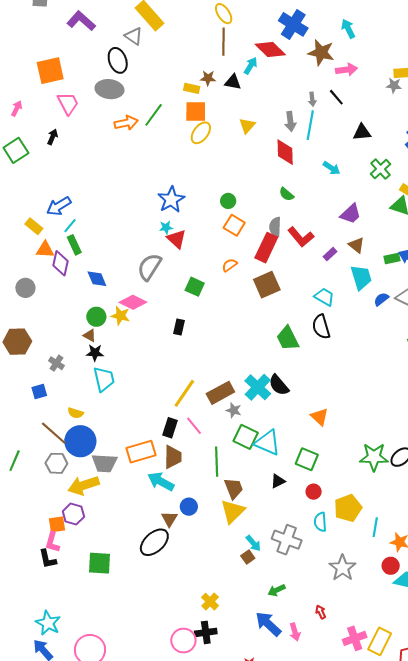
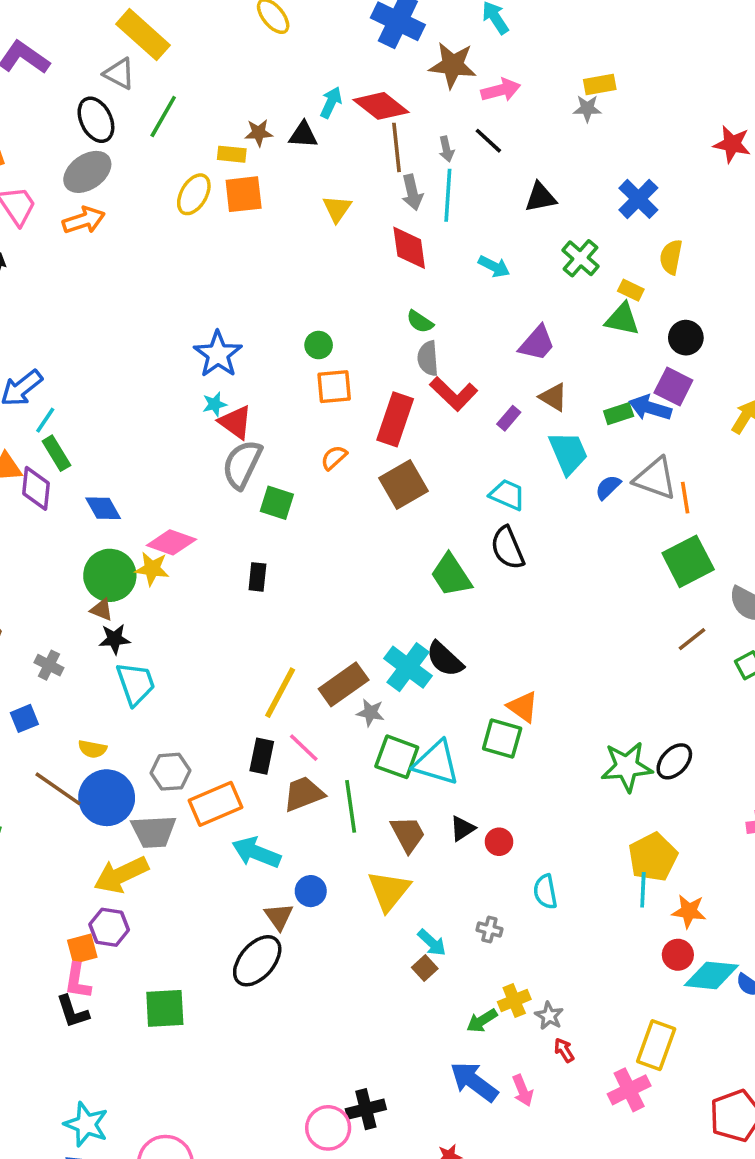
brown line: (224, 42) -> (396, 147), moved
red diamond: (270, 50) -> (381, 106), moved
gray ellipse: (110, 89) -> (87, 172), turned -36
green line: (154, 115) -> (163, 117), moved
orange arrow: (126, 123) -> (84, 220), moved
yellow ellipse: (201, 133) -> (194, 194), moved
orange square: (234, 225) -> (334, 387), turned -30
gray semicircle: (275, 227) -> (428, 358), moved
gray semicircle: (149, 267) -> (242, 464), moved
green circle: (96, 317) -> (110, 575), size x1.5
brown trapezoid: (173, 457) -> (304, 794), moved, turned -105
green square: (307, 459) -> (502, 738), moved
gray hexagon: (56, 463) -> (170, 772), moved
brown trapezoid: (234, 488) -> (408, 834), moved
red circle: (314, 492) -> (499, 842), moved
yellow pentagon: (348, 508) -> (653, 857), moved
gray cross: (287, 540) -> (489, 929), size x0.5
gray star: (342, 568) -> (549, 1016), moved, size x0.6
yellow cross: (210, 602) -> (514, 1001), moved, turned 30
yellow rectangle: (380, 641) -> (656, 1045), moved

